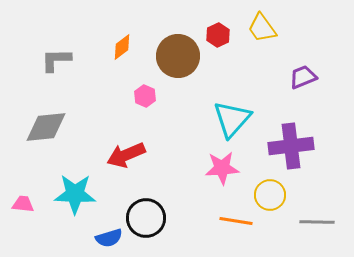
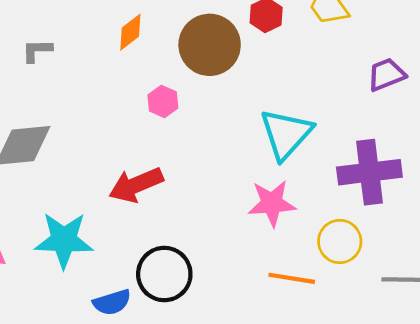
gray L-shape: (56, 60) -> (37, 50), size x0.7

